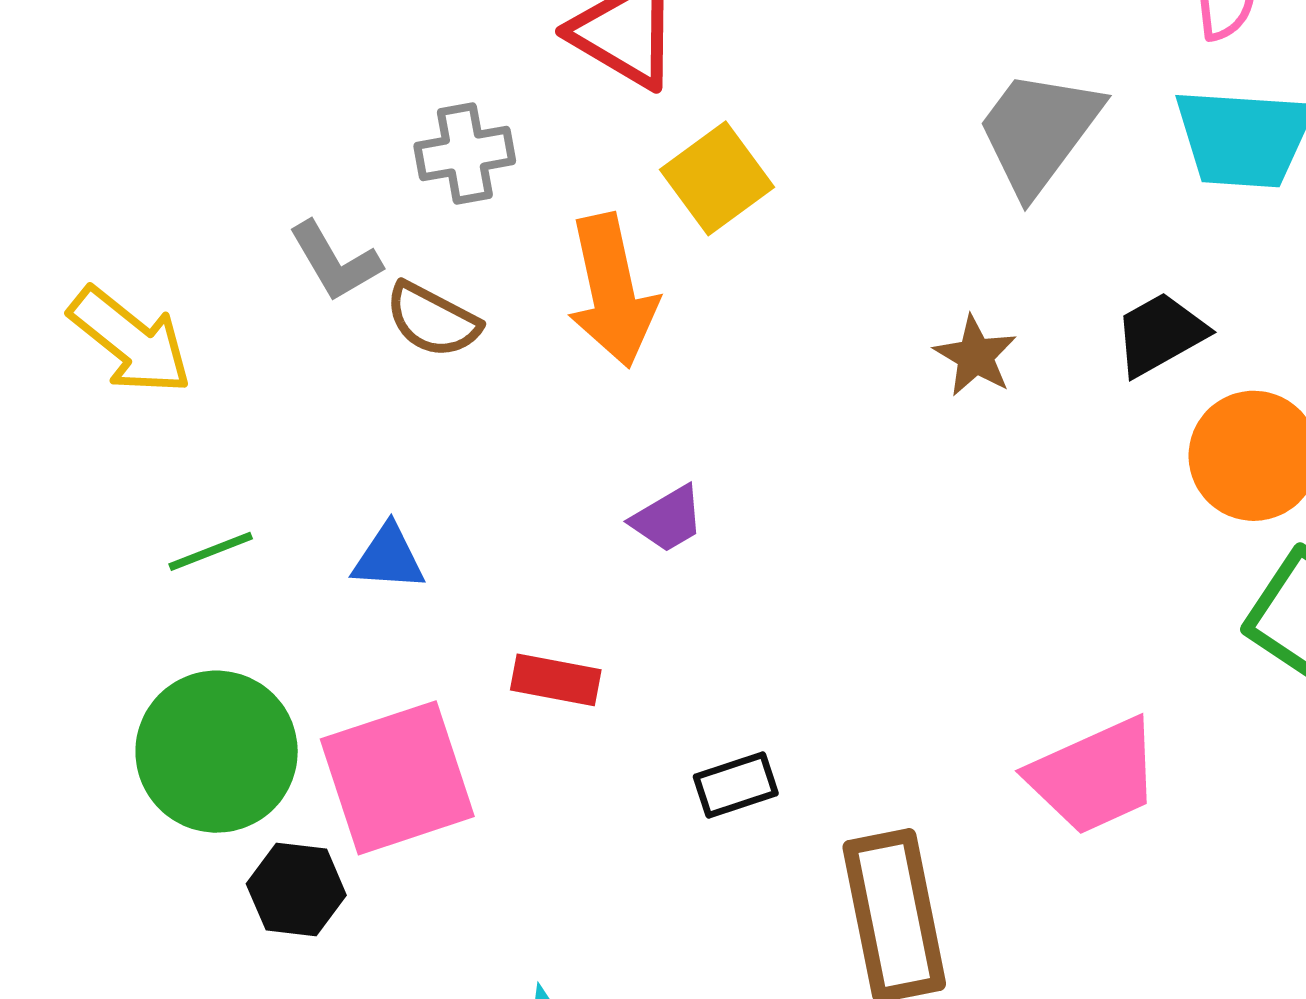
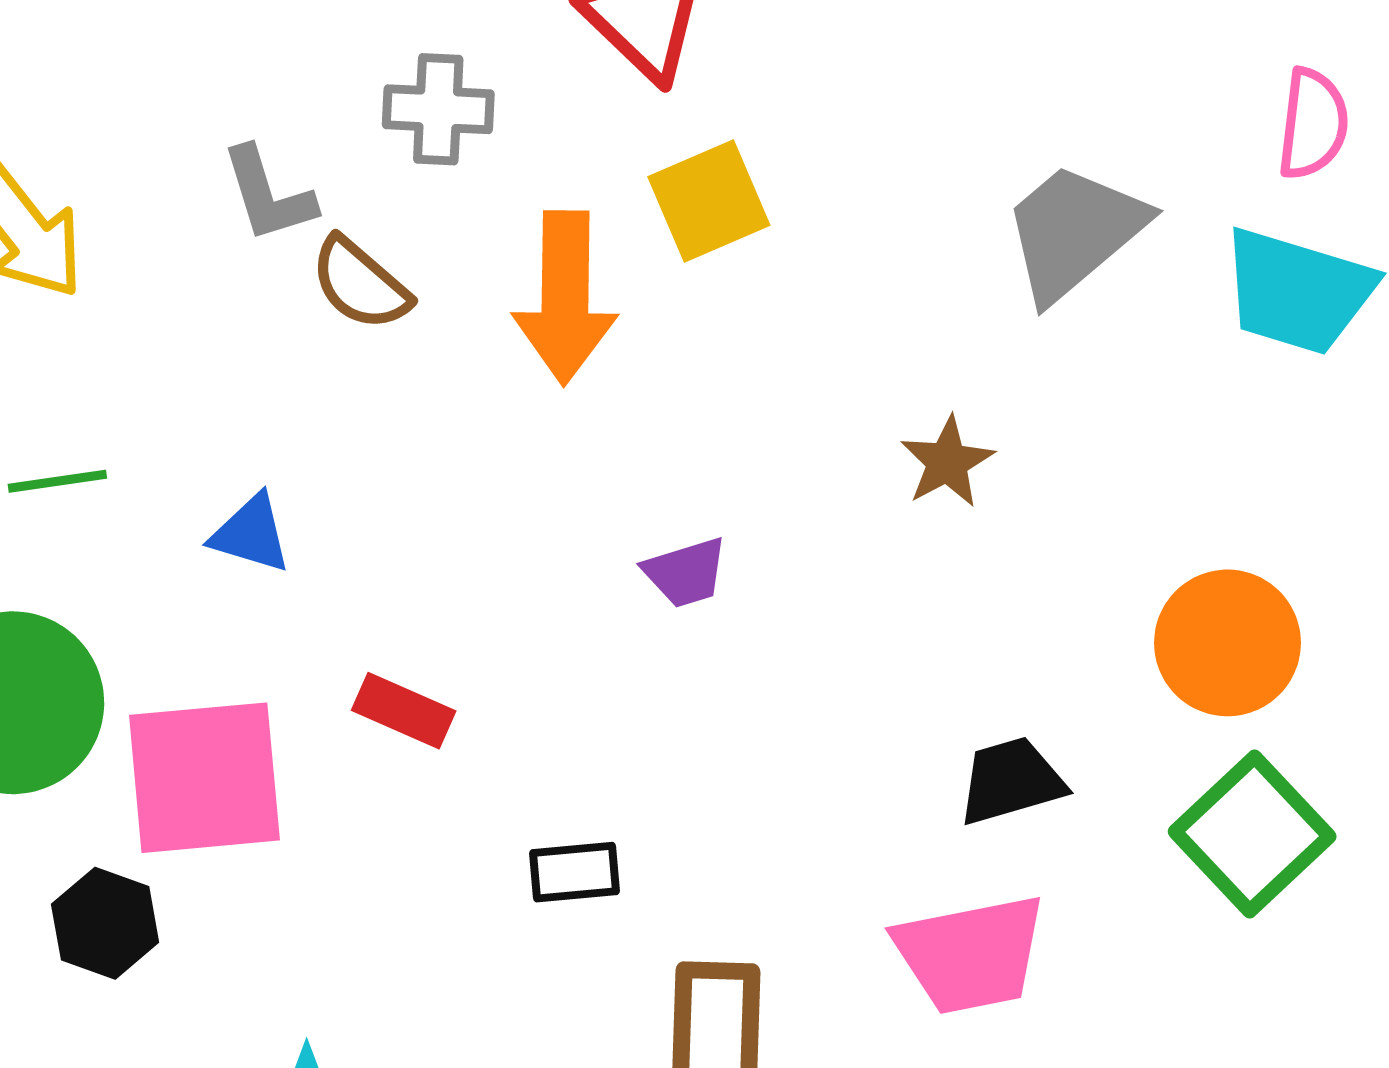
black trapezoid: (1160, 334) -> (1011, 781), moved
purple trapezoid: (668, 519) -> (686, 573), moved
black hexagon: (296, 890) -> (105, 923), moved

